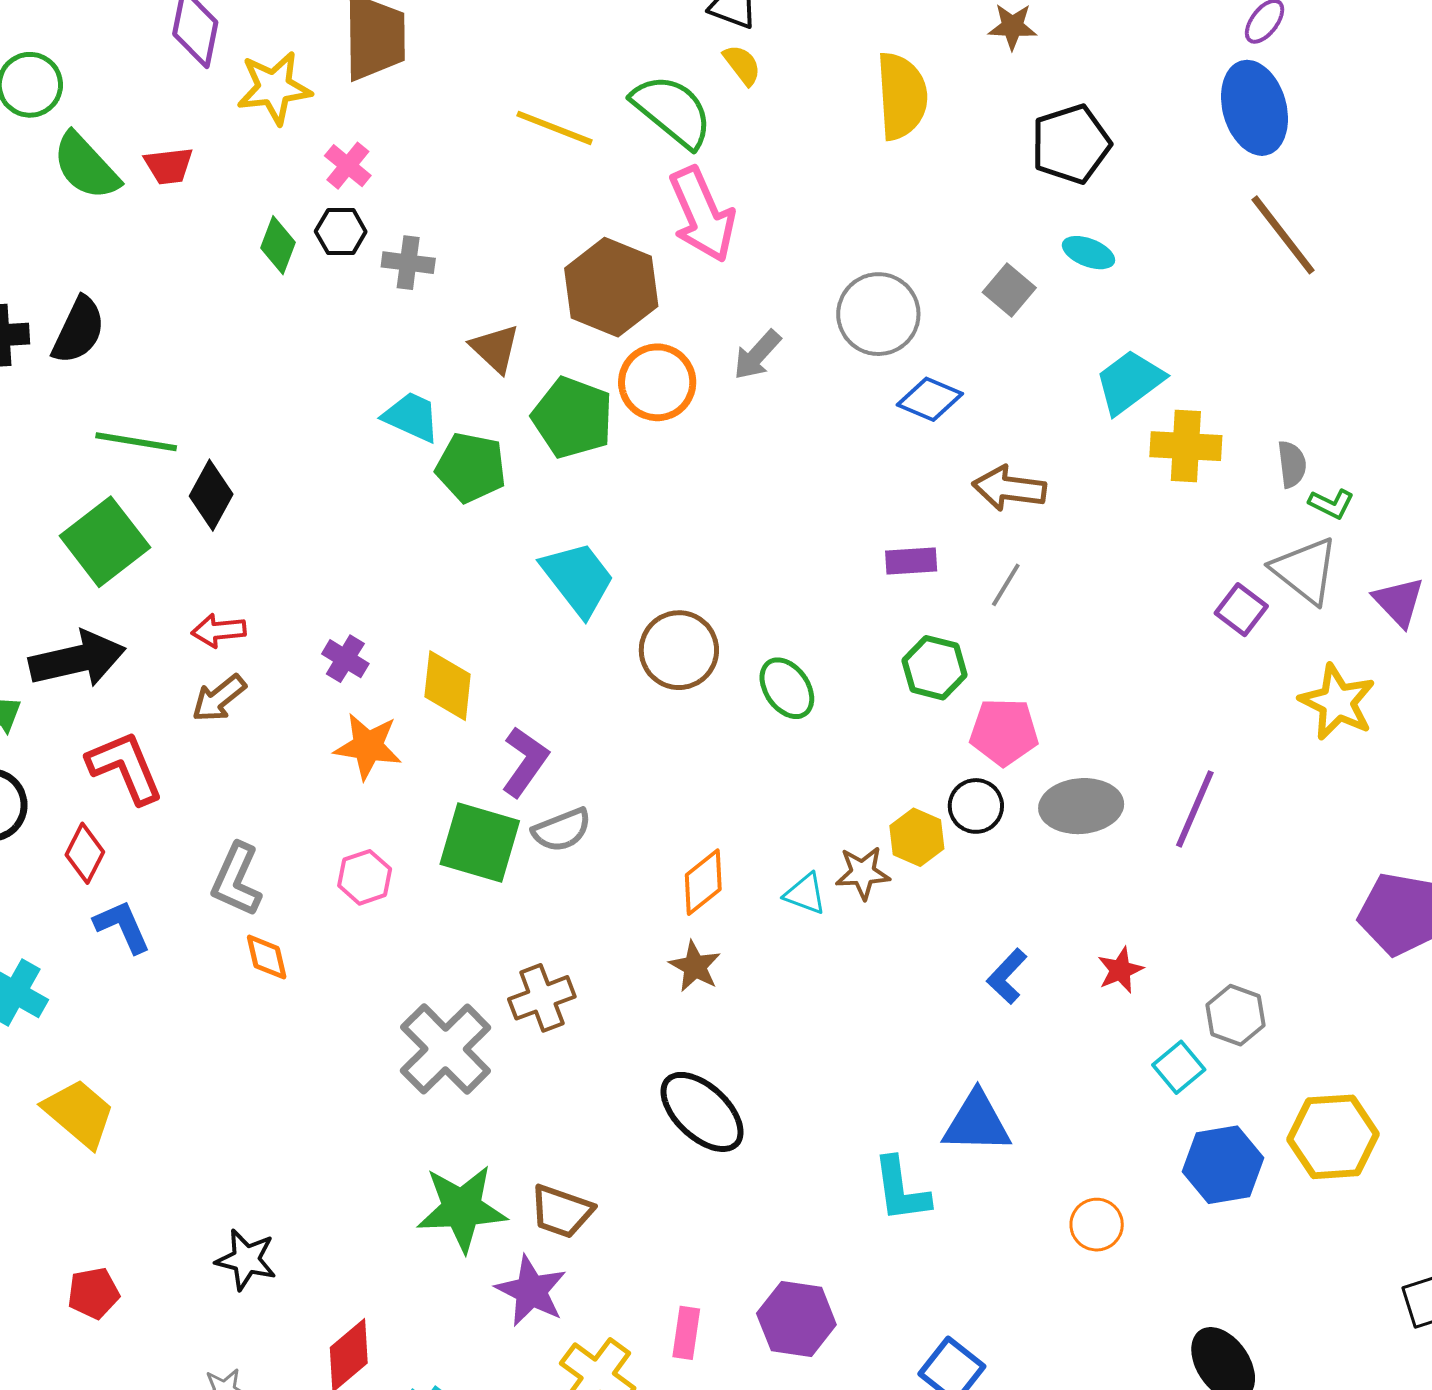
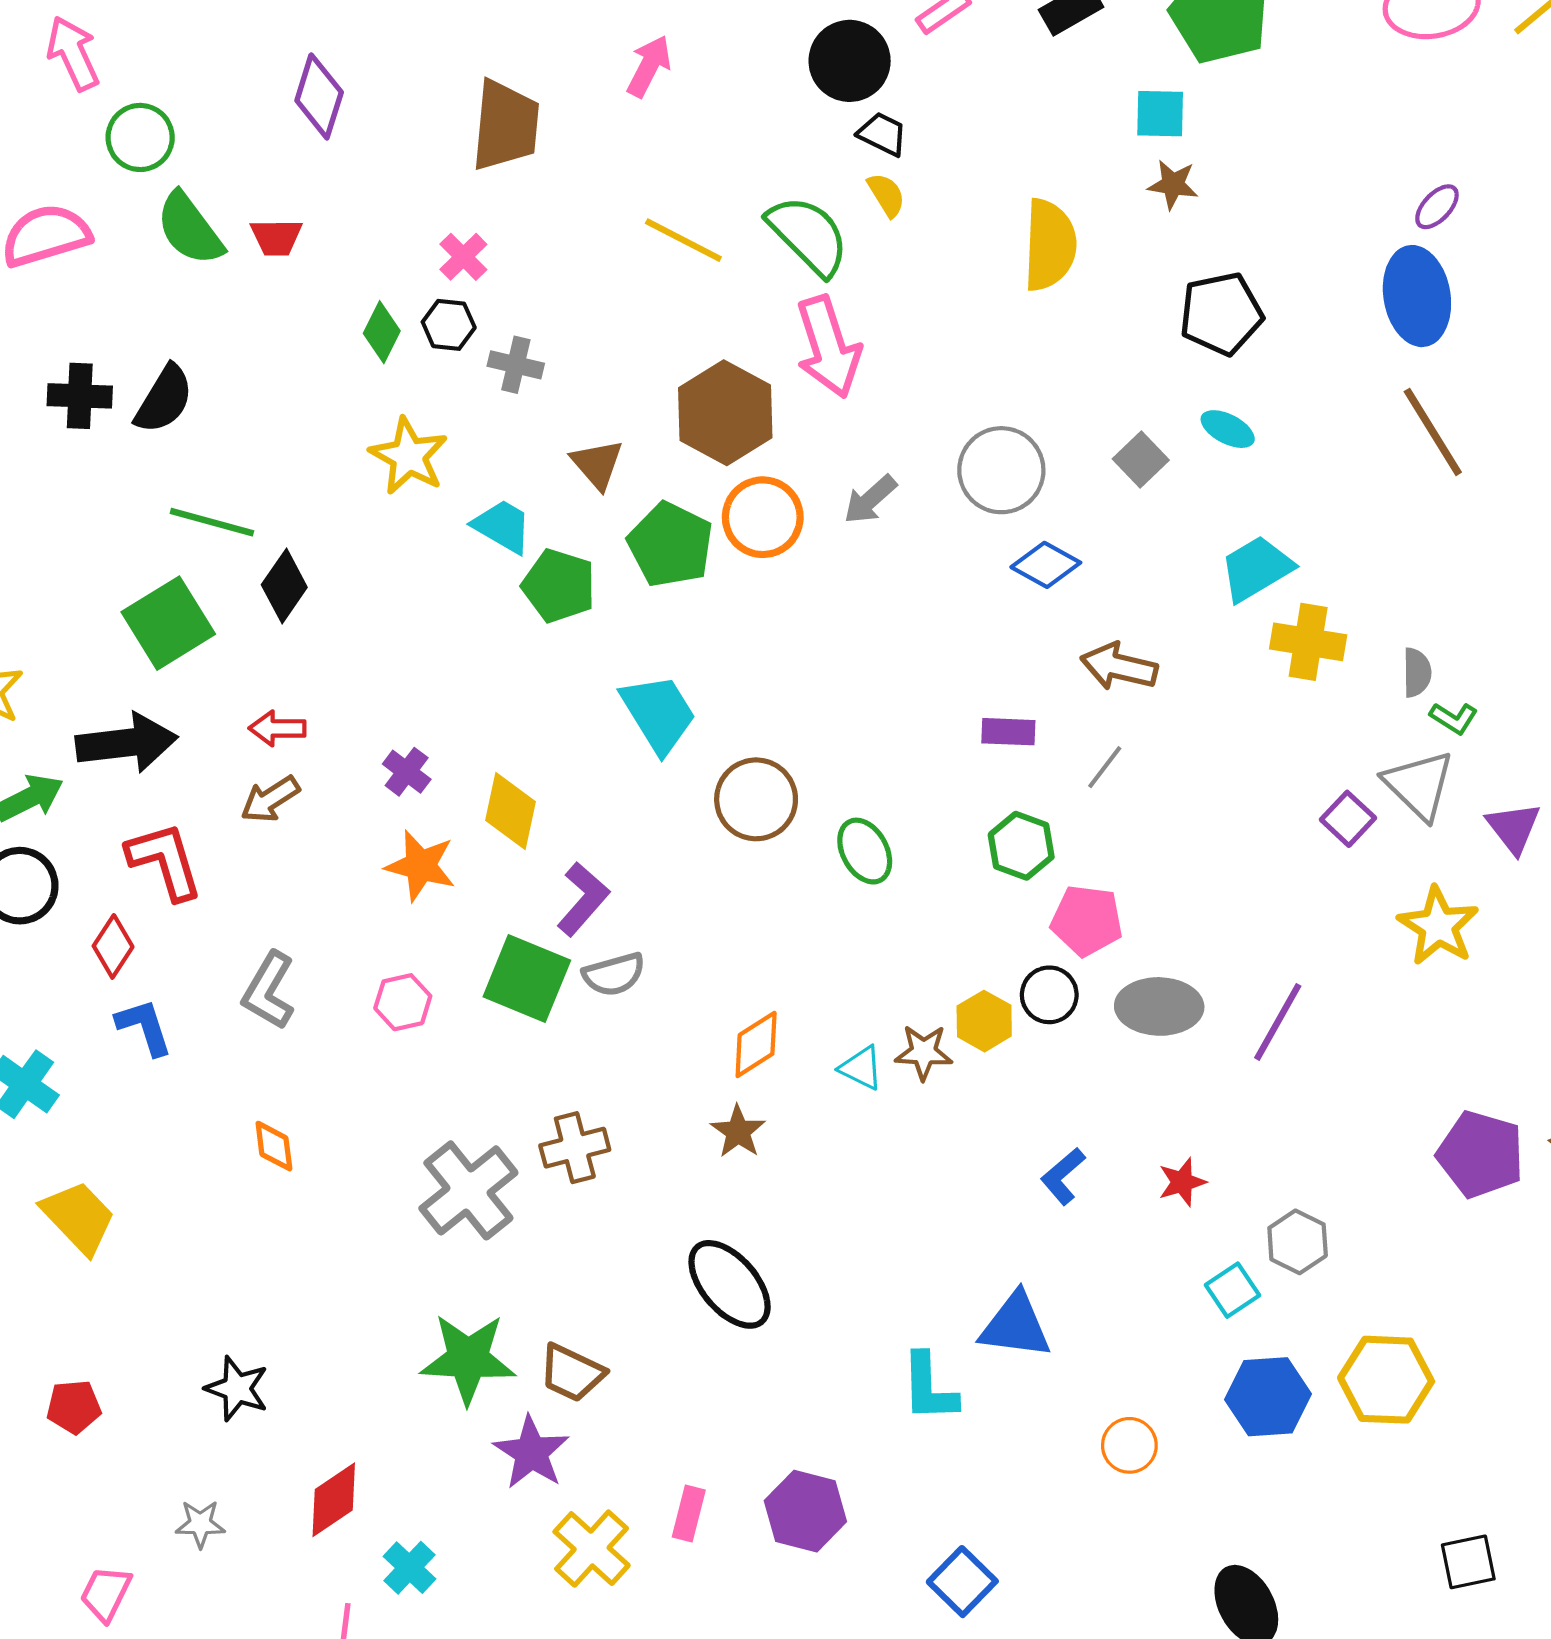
yellow star: (274, 88) -> (409, 456), moved, turned 30
orange diamond: (267, 957) -> (274, 1146), moved

